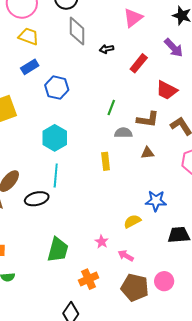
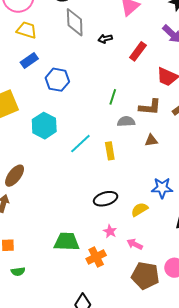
cyan hexagon: (55, 138) -> (44, 126), moved
cyan line: (56, 175) -> (80, 144), moved, turned 45
black ellipse: (37, 199) -> (106, 199), moved
green trapezoid: (58, 250) -> (67, 242), turned -100
orange cross: (89, 279) -> (96, 257), moved

